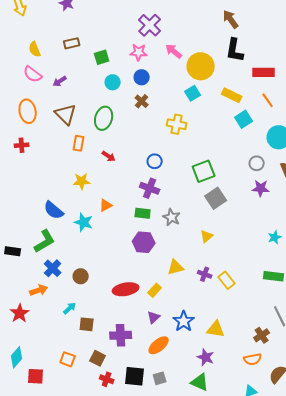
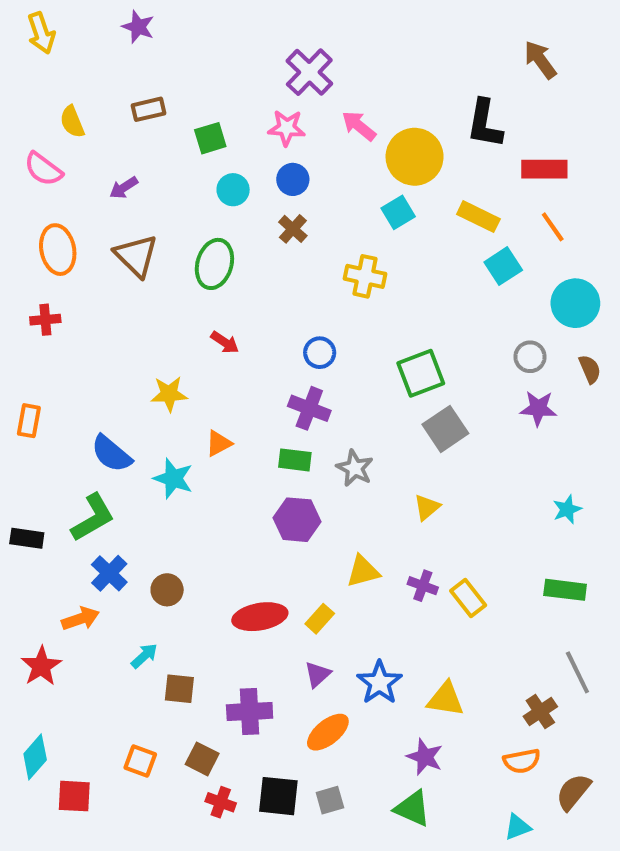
brown arrow: (231, 19) -> (540, 60), moved
pink semicircle: (33, 74) -> (43, 169), moved
orange rectangle: (79, 143) -> (29, 421), moved

